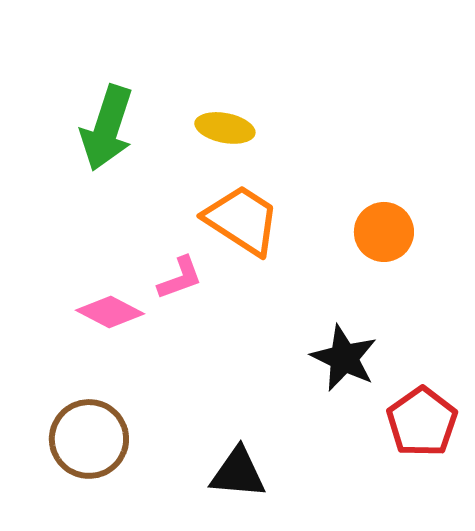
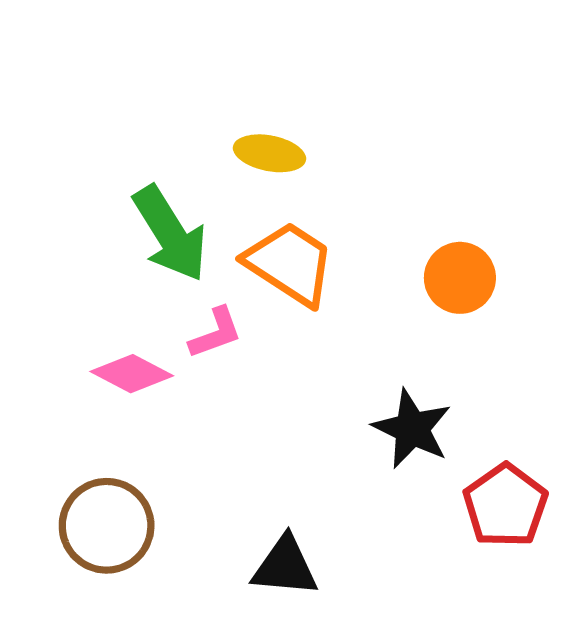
green arrow: (107, 128) -> (170, 234), moved, turned -50

